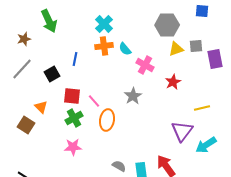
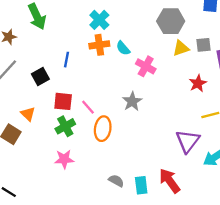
red star: (173, 82) -> (198, 83), moved

